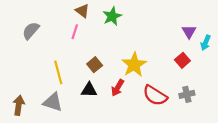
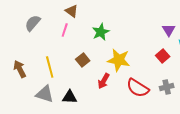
green star: (112, 16) -> (101, 32), moved
gray semicircle: (31, 31) -> (33, 23), moved
yellow star: (134, 65) -> (119, 60), turned -30
black triangle: (89, 90) -> (70, 97), moved
brown arrow: (19, 105) -> (20, 69), moved, turned -36

